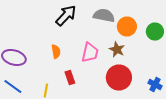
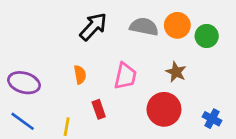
orange circle: (127, 26) -> (177, 25), moved
green circle: (155, 32) -> (207, 36), moved
brown star: (117, 50) -> (176, 72), moved

